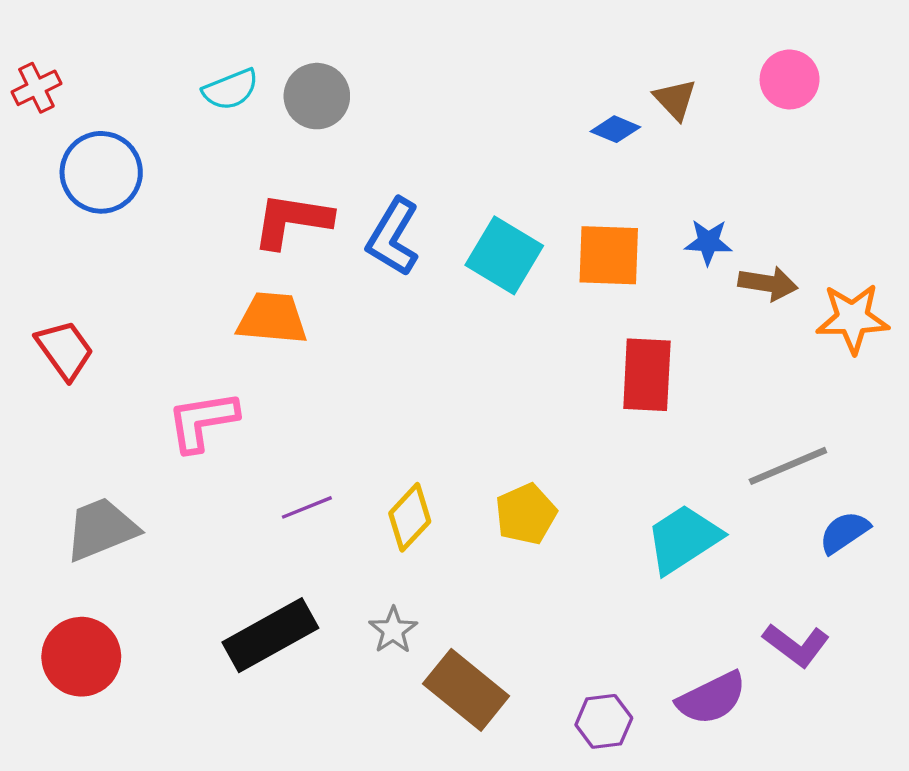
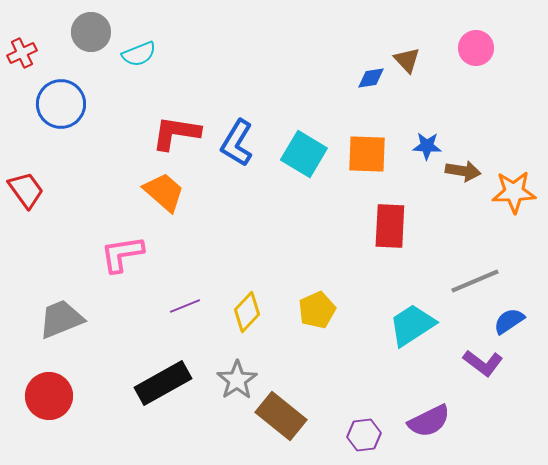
gray circle: (317, 96) -> (91, 32), moved
blue diamond: (615, 129) -> (371, 78), turned -32
orange trapezoid: (272, 318) -> (164, 192), turned 36
red trapezoid: (65, 350) -> (26, 190), moved
gray star: (393, 630) -> (237, 380), size x1.4
purple L-shape: (796, 645) -> (483, 363), moved

